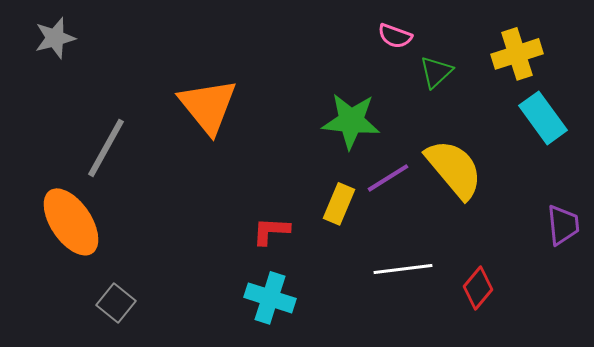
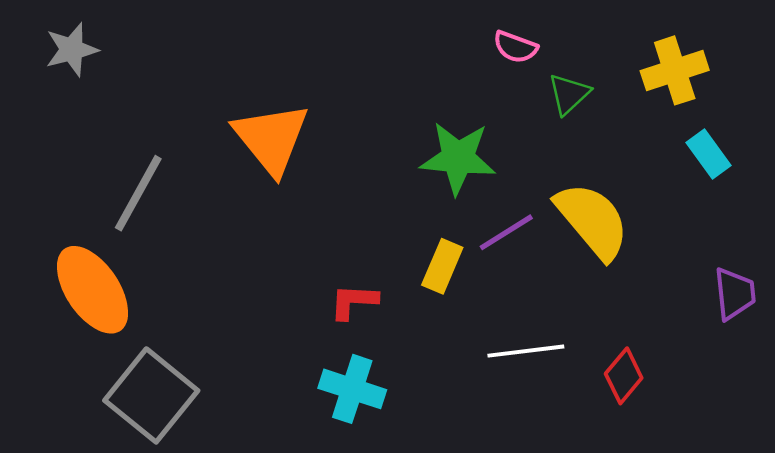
cyan rectangle: (543, 118) -> (709, 154), size x0.7
gray square: (116, 303) -> (151, 395), size x1.8

